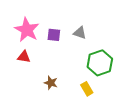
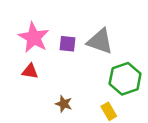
gray triangle: (80, 33) -> (100, 41), size x1.6

